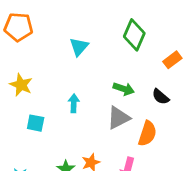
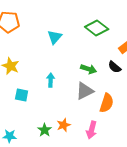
green diamond: (134, 35) -> (97, 28), turned -75
black semicircle: (161, 97) -> (115, 67), moved

